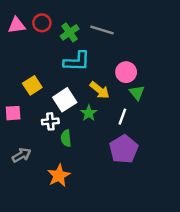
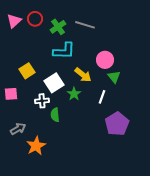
pink triangle: (17, 25) -> (14, 21), turned -35
purple pentagon: (124, 149) -> (117, 124), moved
orange star: (59, 176) -> (36, 146), moved

